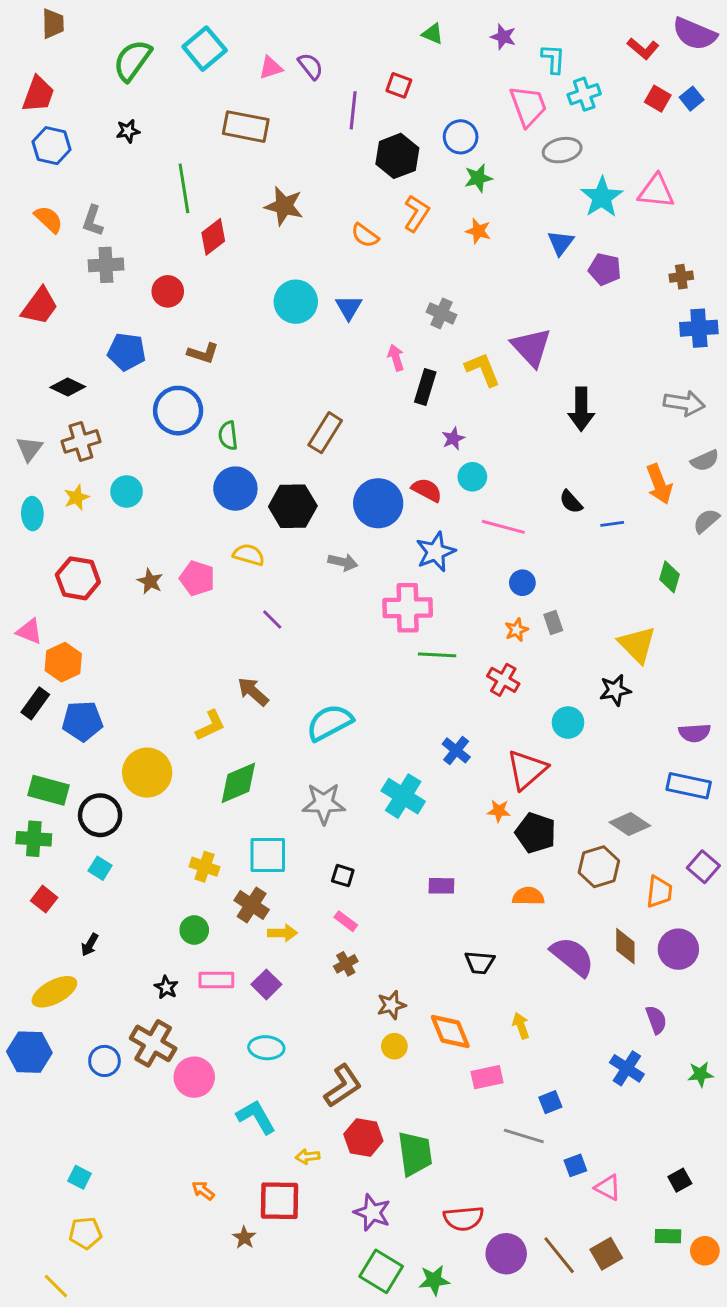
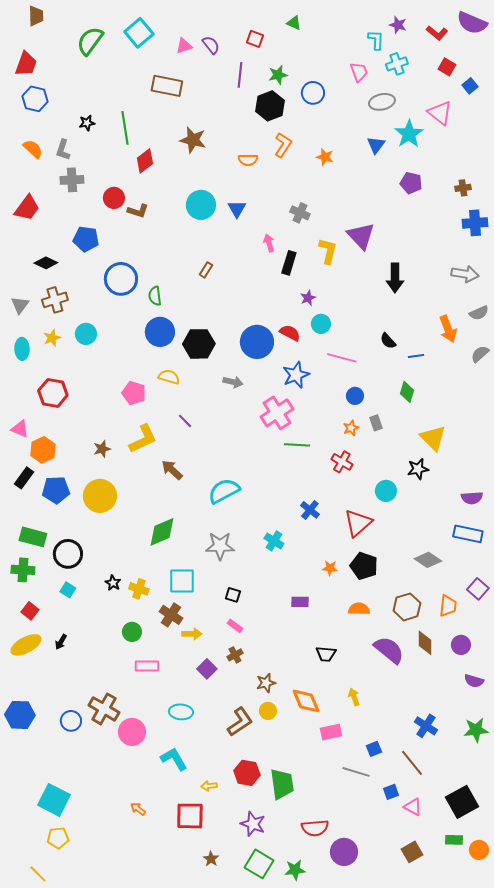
purple star: (503, 37) -> (398, 25), moved
red square: (399, 85) -> (255, 39), moved
blue square: (692, 99) -> (470, 86), moved
pink trapezoid: (528, 106) -> (359, 72), size x0.7
black star: (128, 131) -> (87, 123), moved
green star: (478, 178) -> (278, 75), moved
pink triangle: (656, 191) -> (440, 113), moved, turned 32
orange semicircle: (365, 235) -> (248, 160), turned -36
blue triangle: (561, 243) -> (376, 145), moved
brown L-shape: (203, 353) -> (138, 211), moved
yellow L-shape: (483, 369) -> (328, 251), turned 36
brown rectangle: (325, 433) -> (206, 270), moved, size x0.6
green diamond: (670, 577) -> (407, 392), moved
brown star: (150, 581) -> (102, 449), moved, turned 30
pink cross: (408, 608) -> (277, 413), turned -32
yellow L-shape: (210, 725) -> (143, 439), moved, size x1.4
yellow circle: (147, 773) -> (100, 496), moved
cyan cross: (403, 796) -> (274, 541), size x0.7
orange star: (499, 811) -> (330, 568), moved
brown hexagon: (599, 867) -> (407, 607), moved
purple circle: (678, 949) -> (461, 645), size x0.7
purple square: (266, 984) -> (207, 669), moved
black star: (166, 987) -> (113, 583), moved
yellow ellipse: (54, 992) -> (26, 645), moved
purple semicircle: (656, 1020) -> (474, 681), moved, turned 126
green star: (700, 1074) -> (476, 730), size x1.4
brown L-shape: (343, 1086) -> (240, 722), moved
cyan square: (79, 1177) -> (54, 800), size x2.0
black square: (680, 1180) -> (462, 802), size x2.0
brown star: (244, 1238) -> (211, 859), moved
brown line: (559, 1255) -> (412, 763), moved

